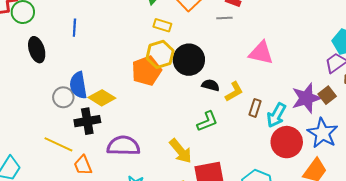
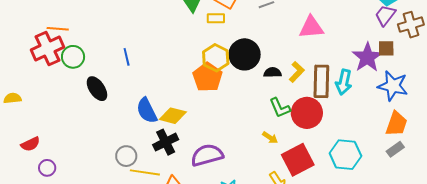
yellow rectangle: (162, 25) -> (216, 18), moved
brown square: (327, 95) -> (386, 48), turned -36
gray circle: (63, 97) -> (126, 156), moved
brown rectangle: (255, 108) -> (321, 81), size x1.8
green L-shape: (207, 121) -> (280, 108), turned 105
red circle: (287, 142) -> (307, 113), moved
yellow arrow: (181, 151) -> (270, 138), moved, size x0.6

